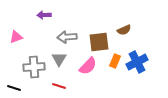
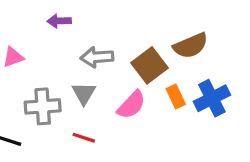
brown semicircle: (124, 30) -> (191, 46), size x1.5
brown square: (99, 42) -> (149, 65), turned -30
orange rectangle: (115, 61) -> (176, 97), turned -48

